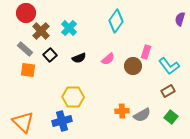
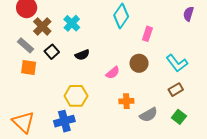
pink rectangle: (146, 52) -> (147, 34), moved
pink semicircle: (108, 59) -> (113, 73), moved
orange cross: (122, 111) -> (126, 101), moved

